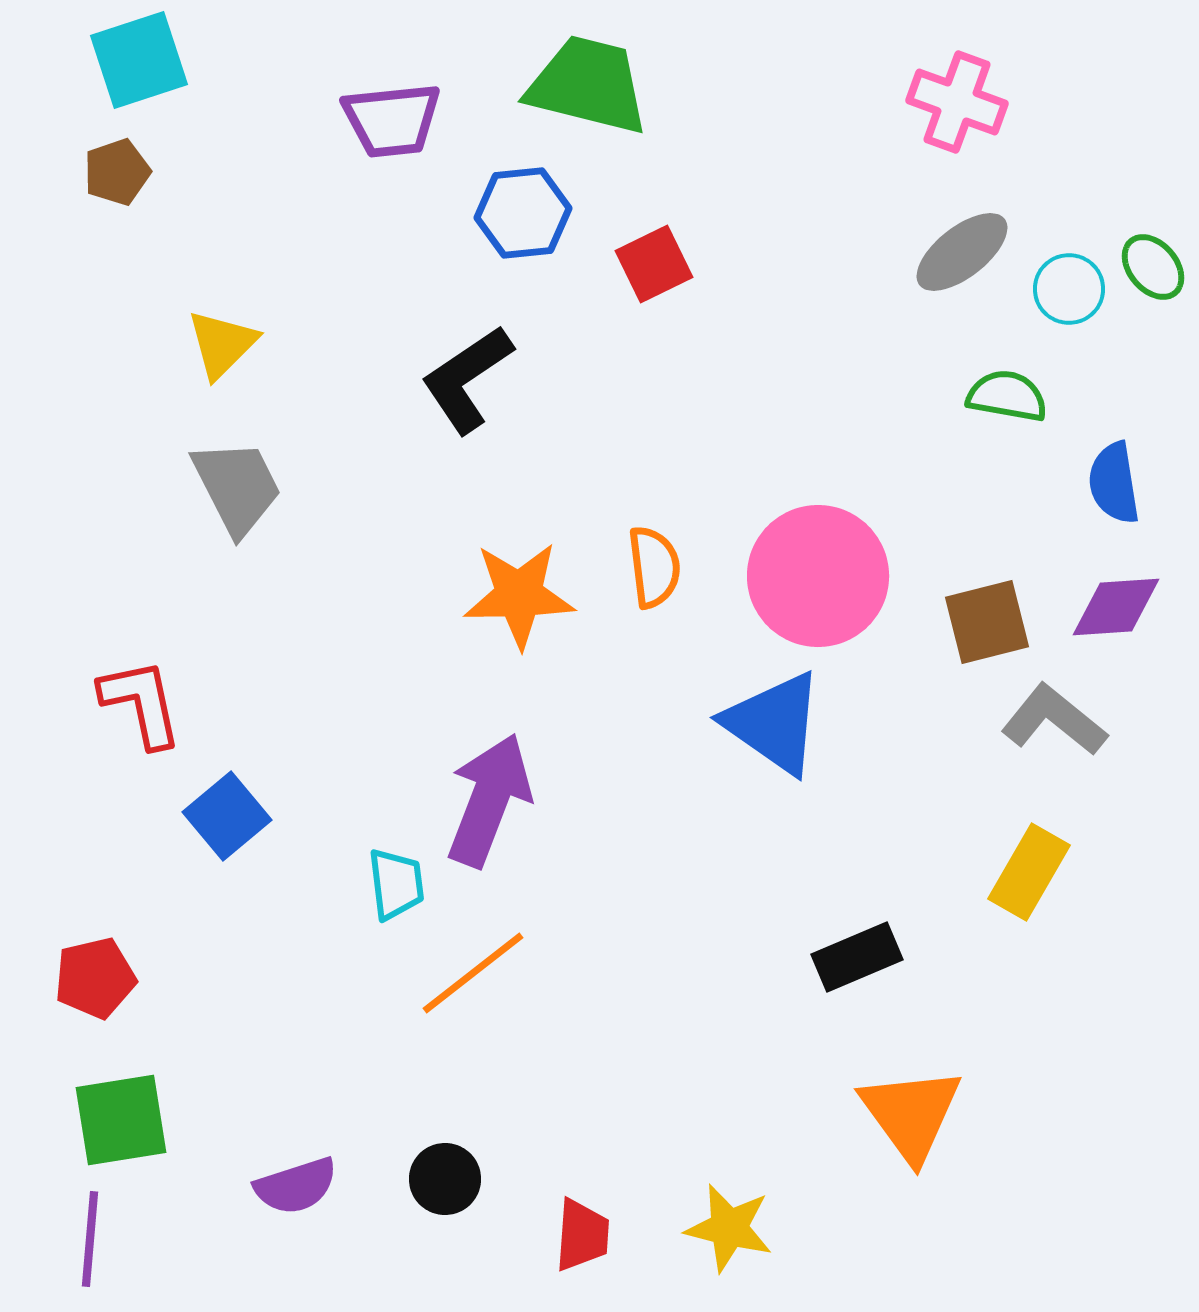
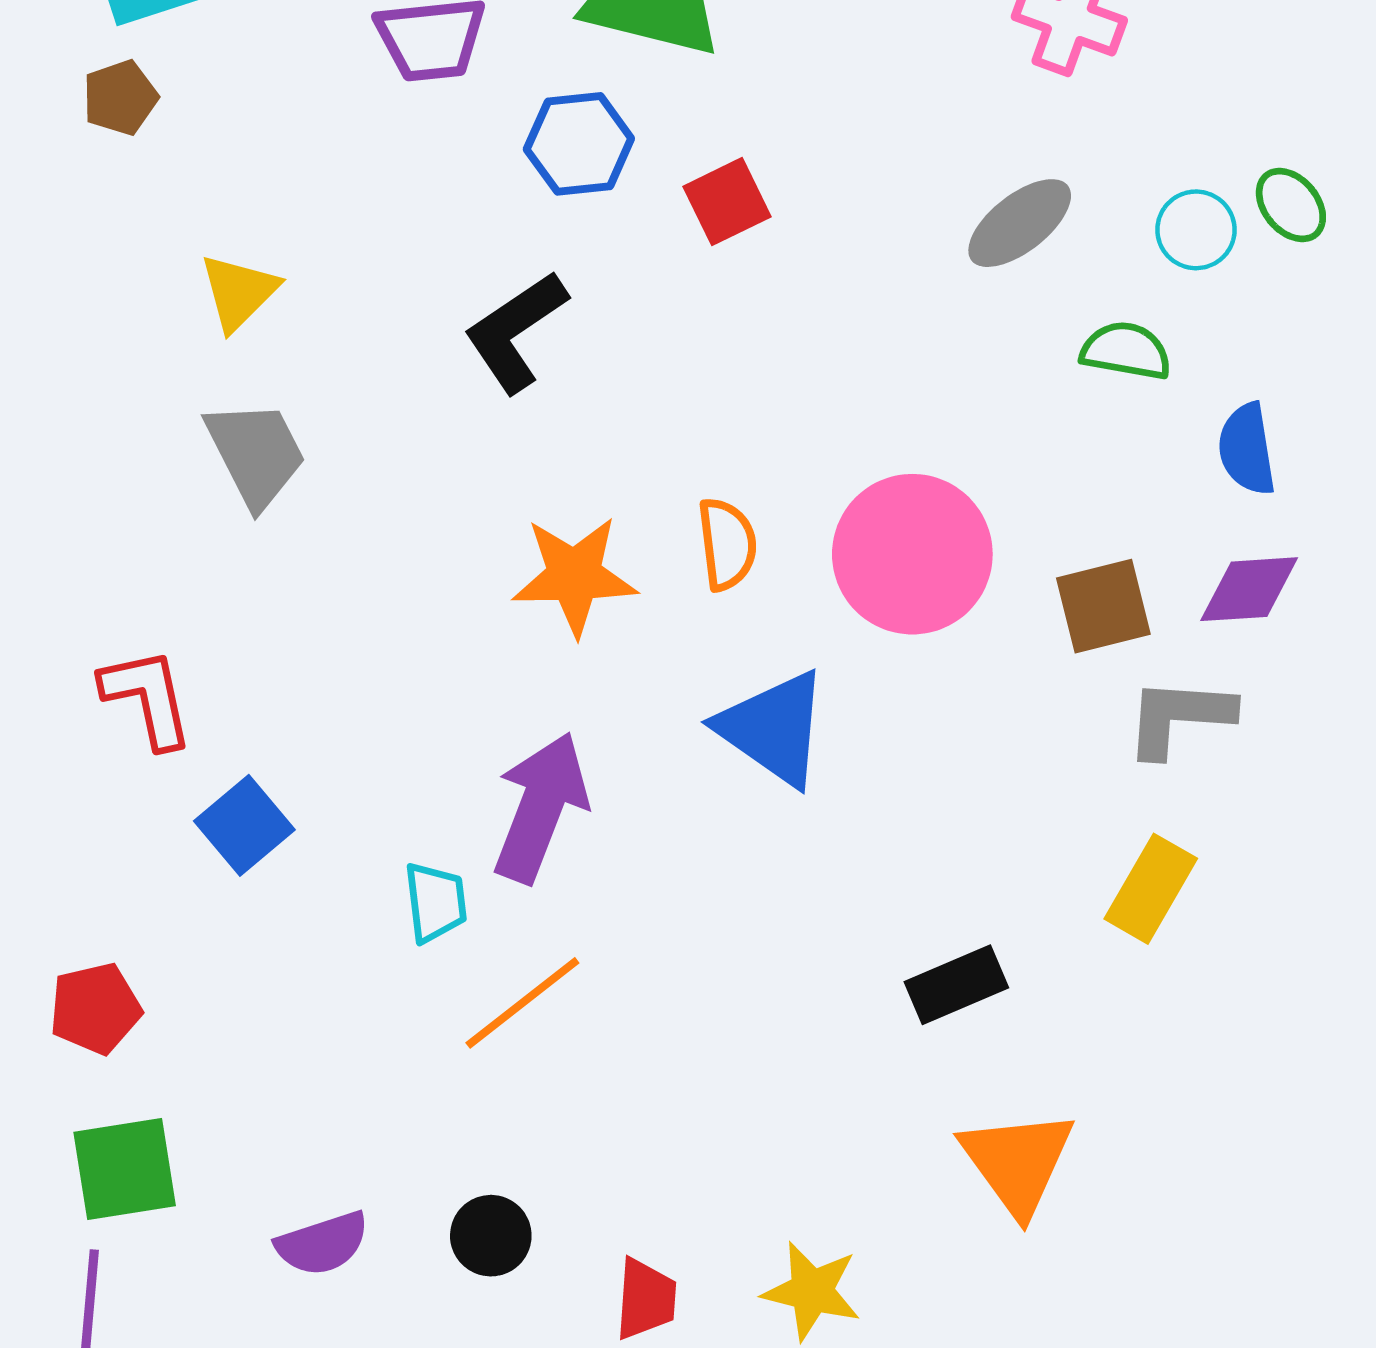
gray ellipse: (962, 252) -> (1020, 223), moved
gray L-shape: (1054, 720) -> (1179, 717), turned -35
blue triangle: (774, 723) -> (773, 728), moved

